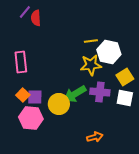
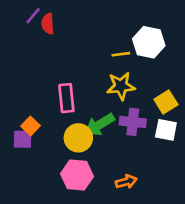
white hexagon: (109, 52) -> (149, 42), moved
pink rectangle: (21, 62) -> (66, 98), moved
purple square: (35, 97) -> (23, 139), moved
pink hexagon: (31, 118) -> (77, 175), moved

